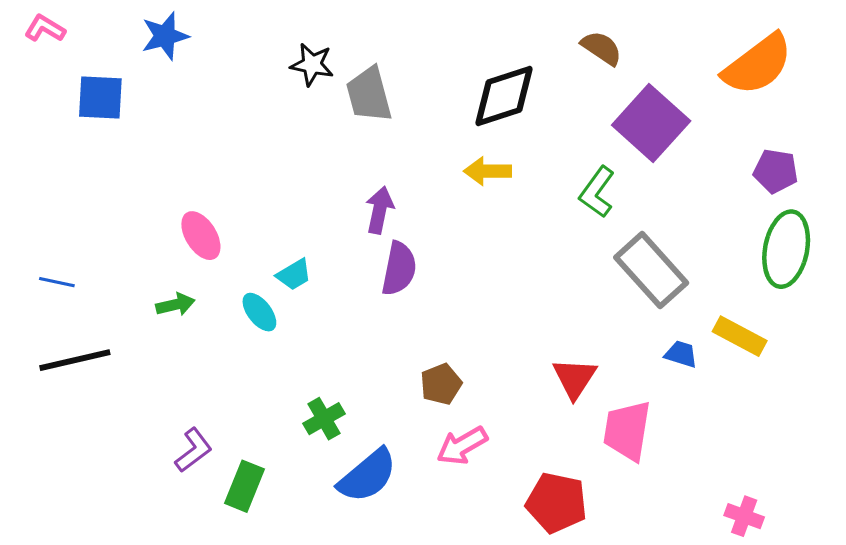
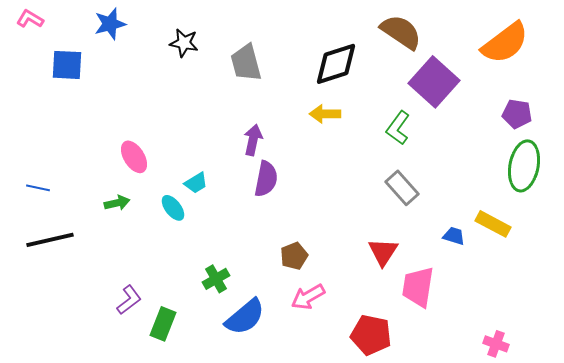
brown semicircle: (602, 48) -> (401, 32), size x1.5
black star: (312, 65) -> (184, 43), moved
gray rectangle: (651, 270) -> (402, 188), moved, size x0.7

